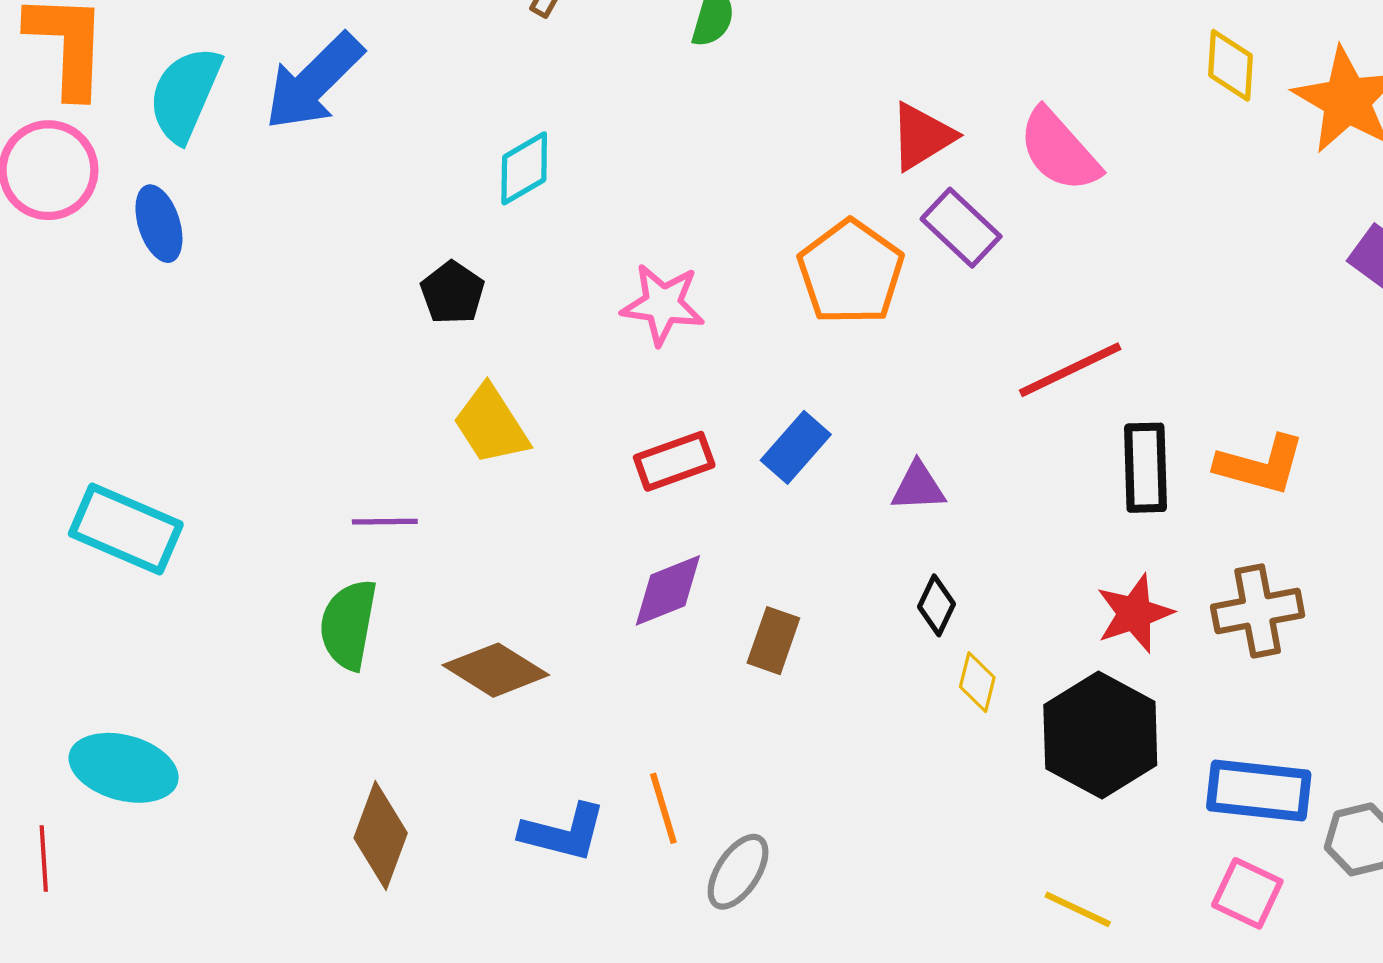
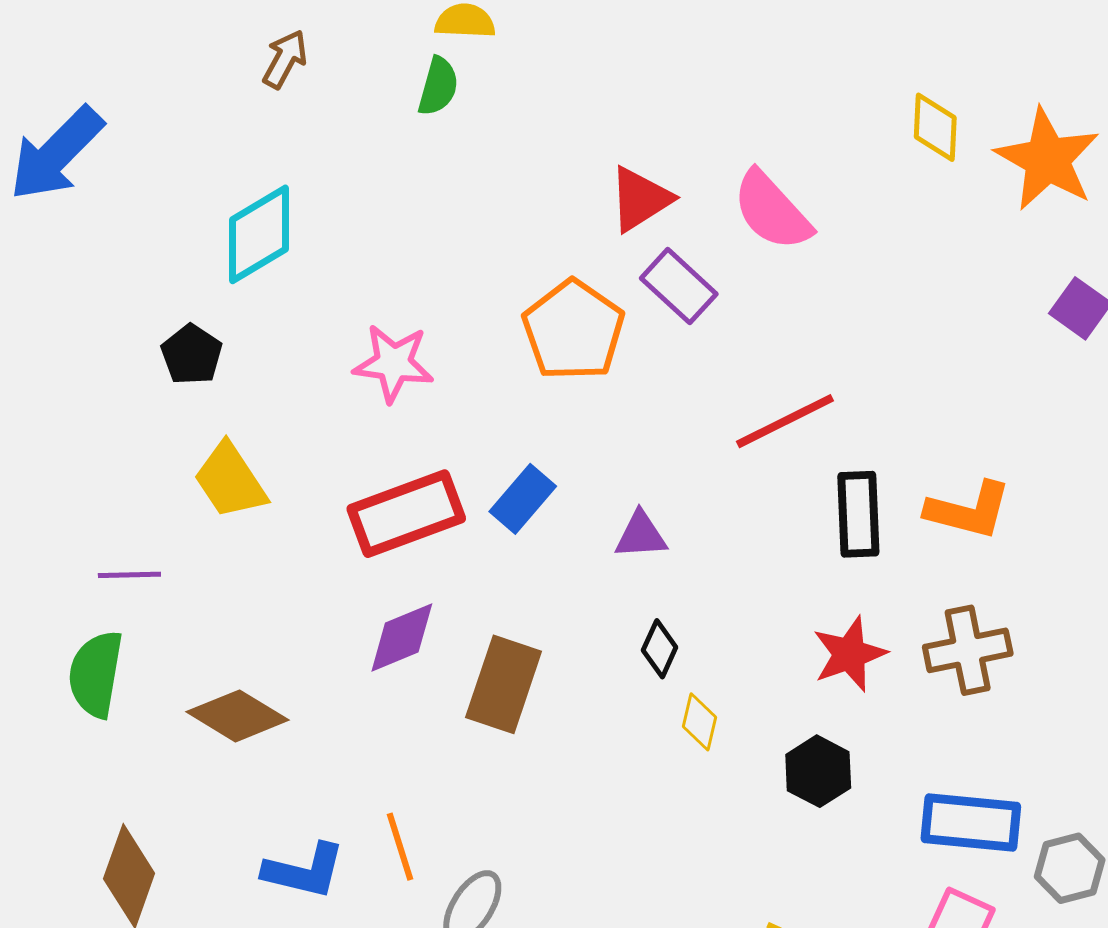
cyan diamond: (524, 168) -> (259, 234), size x1.4
red rectangle: (674, 461) -> (406, 514), size x1.5
brown rectangle: (773, 641) -> (504, 684), size x1.5
black hexagon: (1100, 735) -> (818, 771), size x0.6

